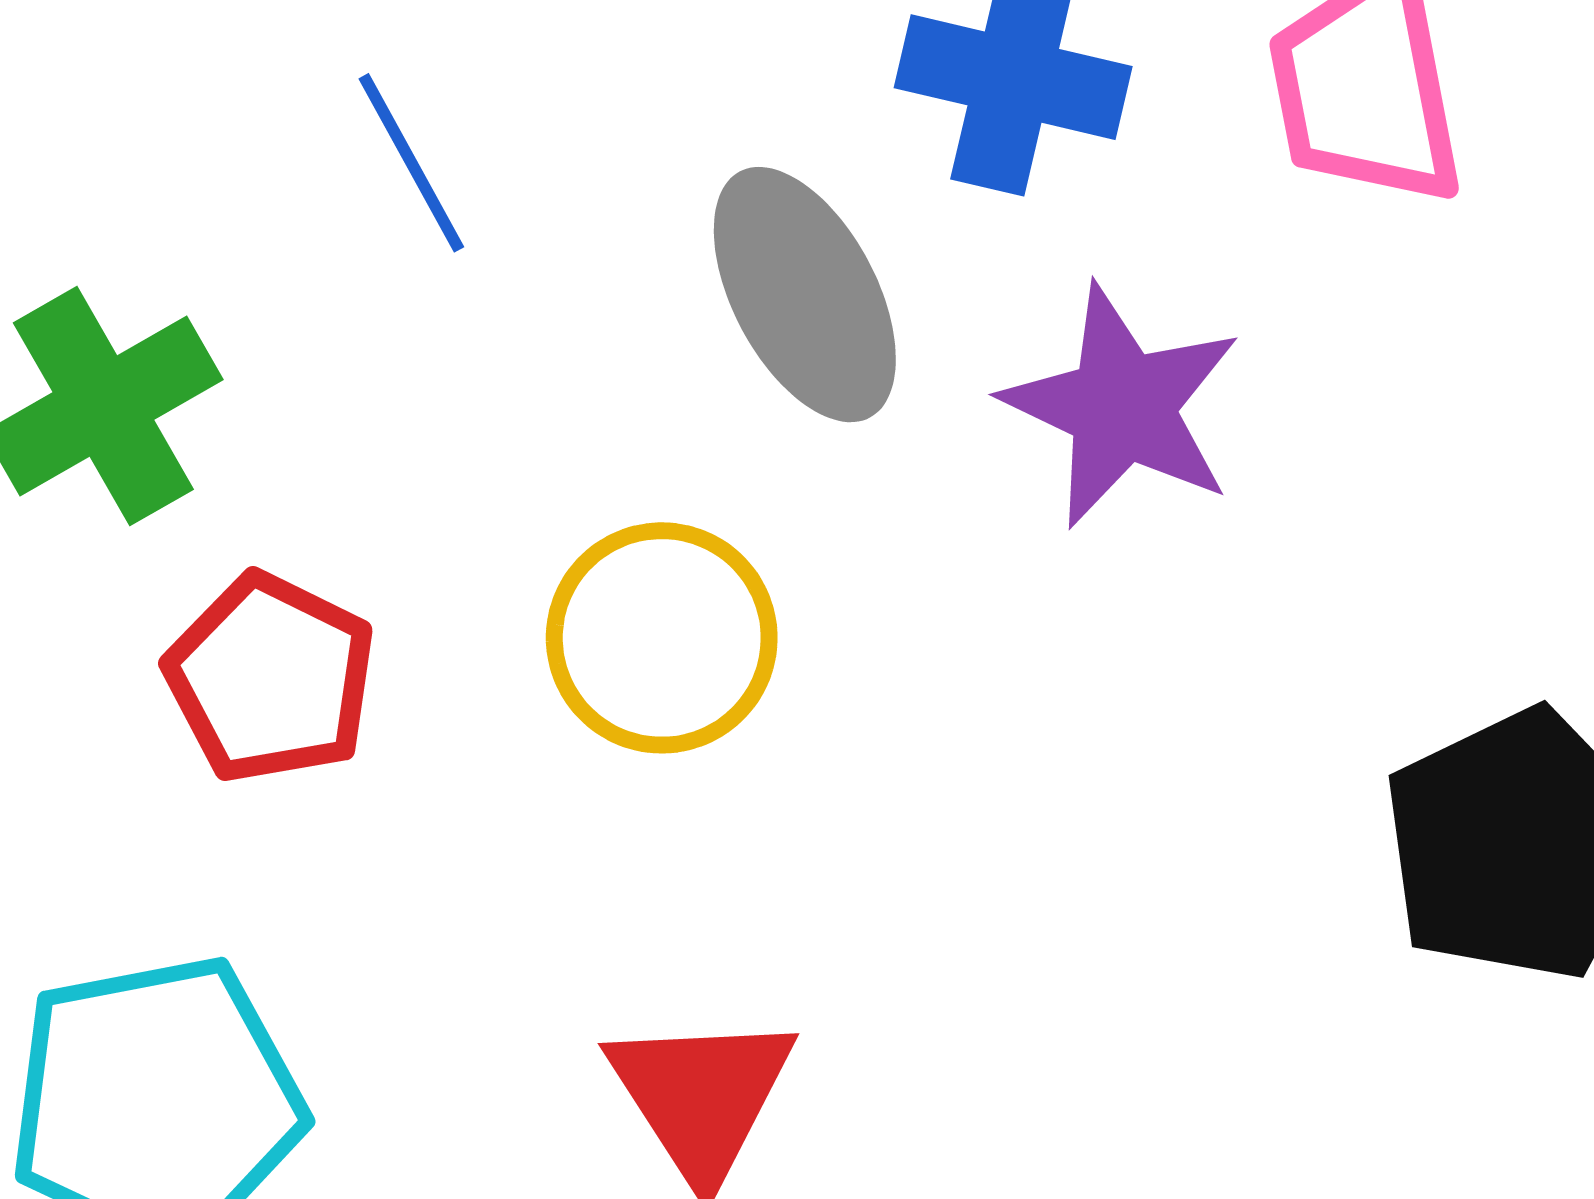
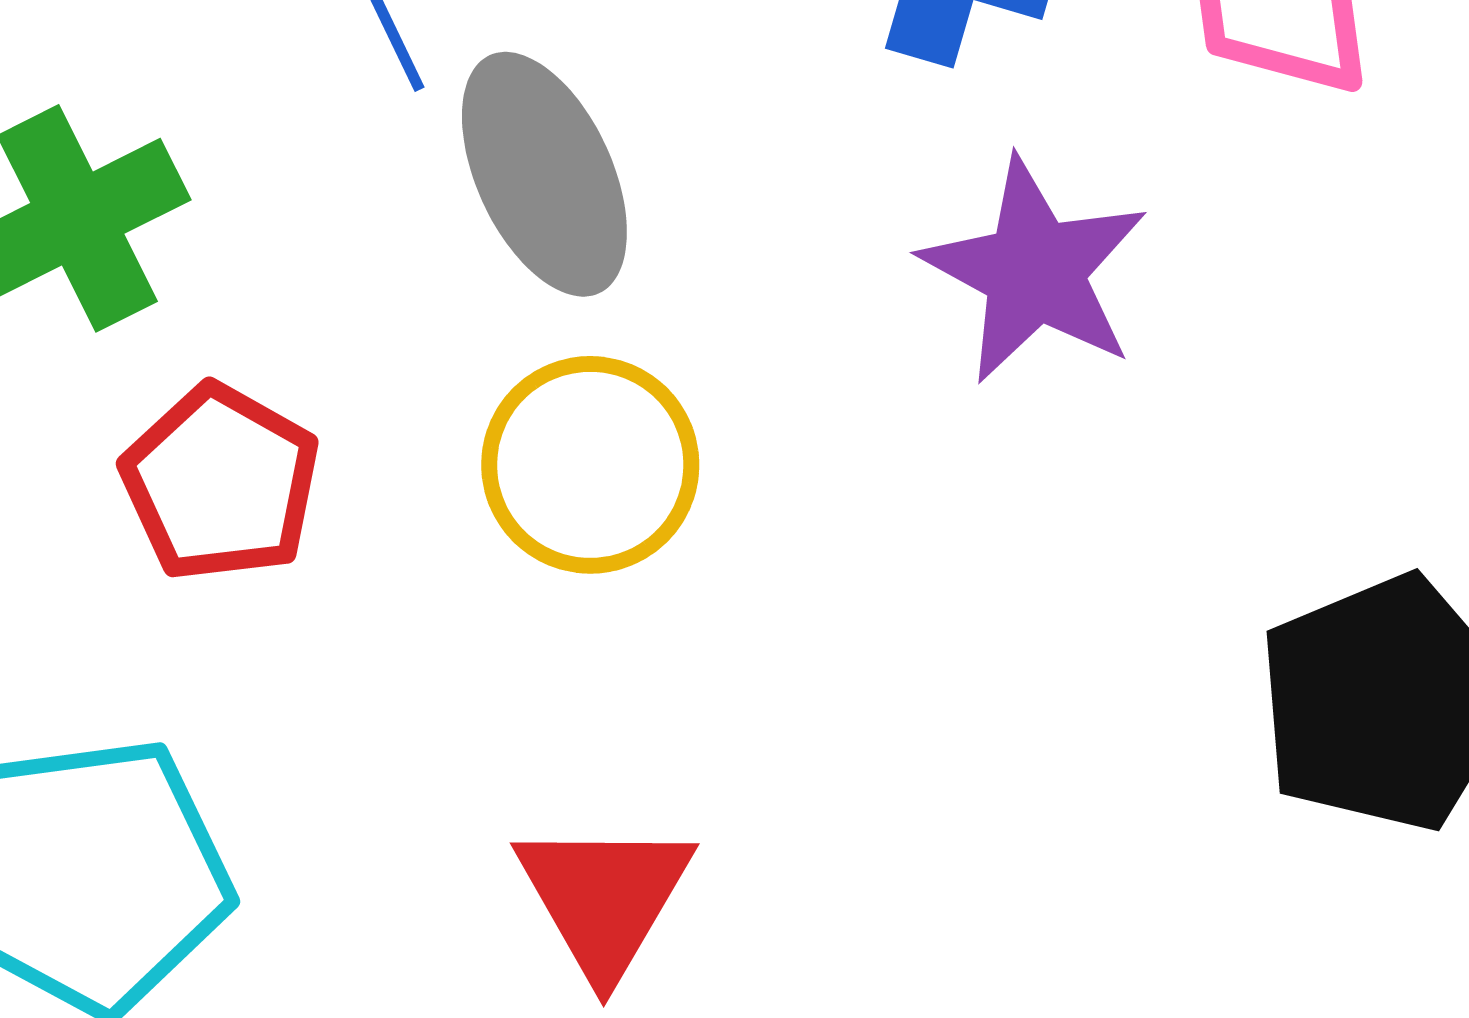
gray ellipse: (805, 295) -> (544, 174), moved

